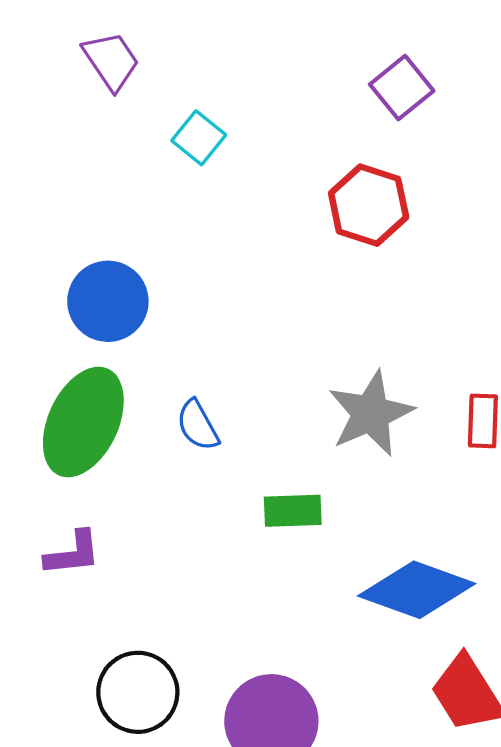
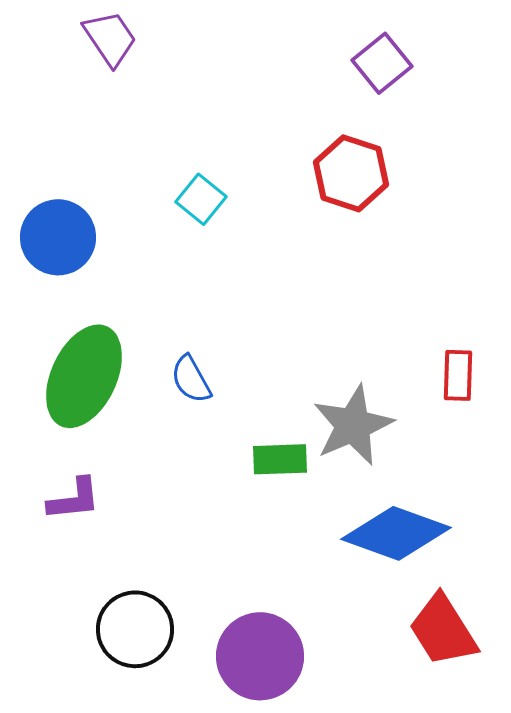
cyan square: (199, 138) -> (201, 199), moved
blue circle: (108, 301) -> (58, 237), moved
gray star: (371, 413) -> (353, 425), moved

